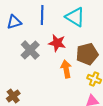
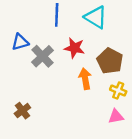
blue triangle: (14, 22) -> (20, 42), moved
brown pentagon: (87, 54) -> (110, 61), turned -30

